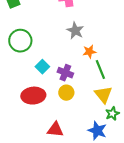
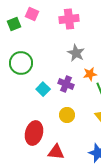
purple cross: (65, 73) -> (66, 84), moved
red ellipse: (33, 96) -> (34, 133), moved, turned -70

